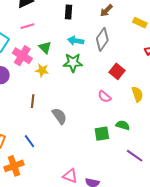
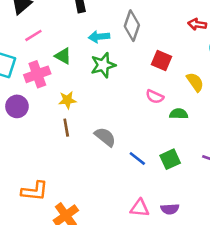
pink cross: (22, 56) -> (37, 74), turned -36
yellow star: (42, 70) -> (67, 100), moved
green semicircle: (123, 125) -> (179, 114), moved
green square: (102, 134) -> (170, 159), moved
blue line: (30, 141) -> (137, 159), moved

